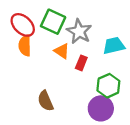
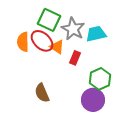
red ellipse: (23, 25) -> (42, 41), moved
cyan trapezoid: (114, 46) -> (96, 34), moved

